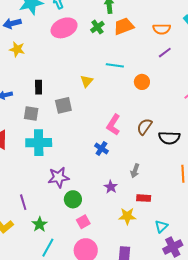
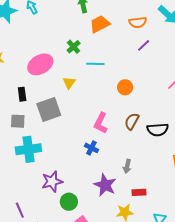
green cross: (97, 27) -> (74, 47), moved
pink ellipse: (64, 28) -> (40, 64), moved
orange circle: (142, 82) -> (125, 87), moved
gray square: (63, 105) -> (49, 109), size x1.4
purple star: (111, 187) -> (105, 185), size x1.6

